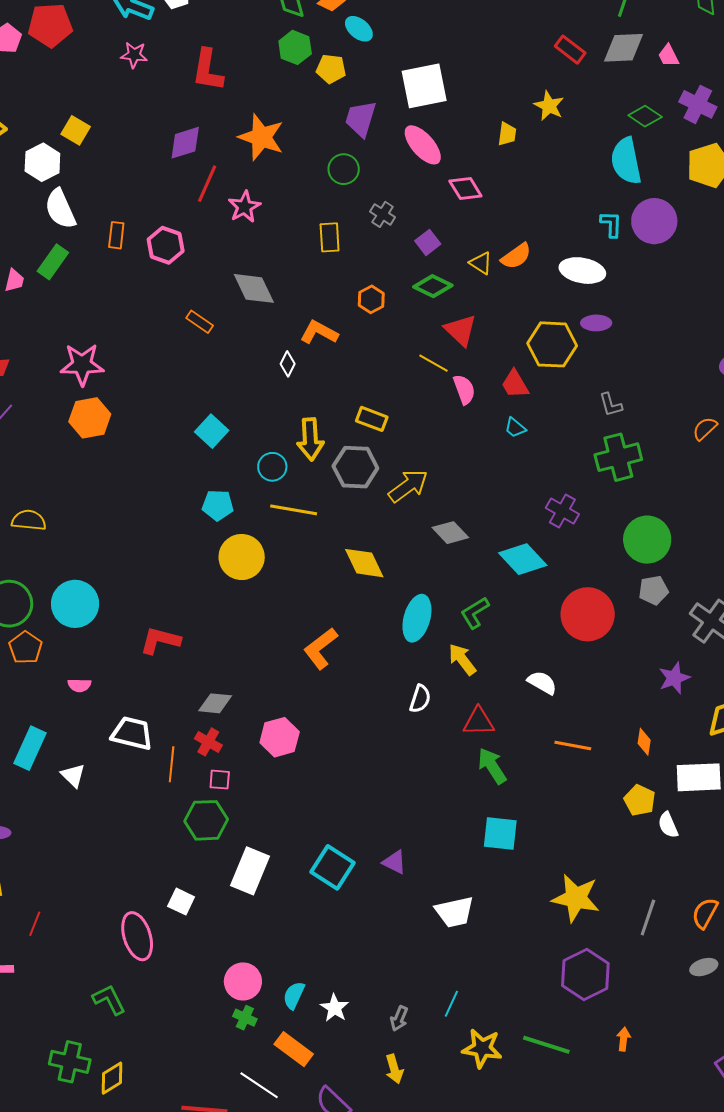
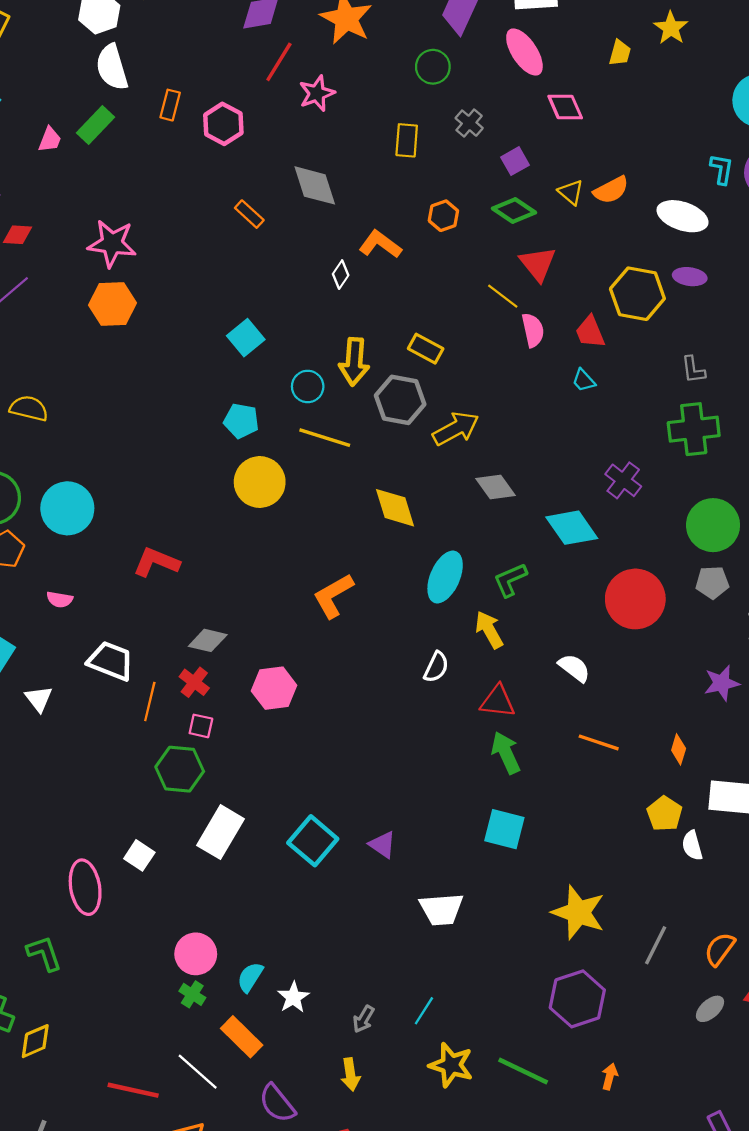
gray ellipse: (704, 967) -> (710, 1009), turned -32

